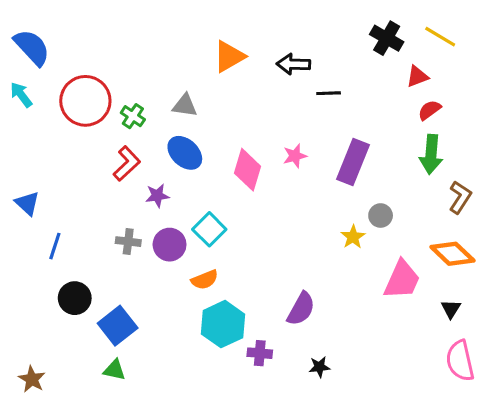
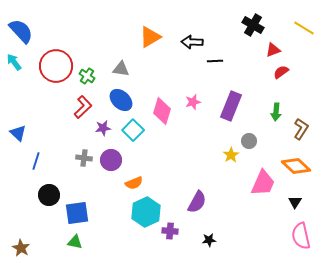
yellow line: (440, 37) -> (304, 28), moved
green arrow: (431, 154) -> (276, 112), moved, size x0.7
cyan square: (209, 229) -> (133, 130), moved
blue square: (118, 326) -> (77, 213), turned 30

